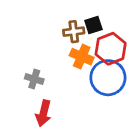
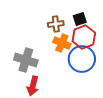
black square: (93, 25) -> (80, 19), moved
gray cross: (34, 79) -> (26, 60), size x1.6

